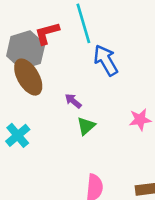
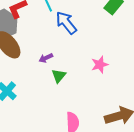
purple arrow: (73, 101) -> (46, 58), turned -56

